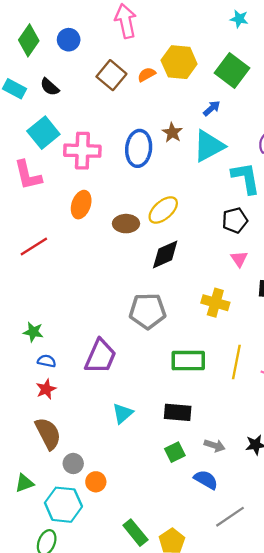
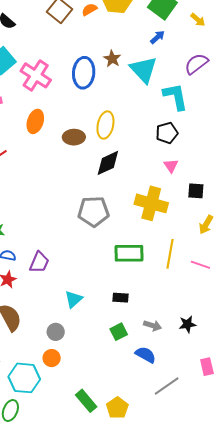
blue arrow: (212, 108) -> (157, 37), moved
cyan triangle: (209, 146) -> (144, 70), turned -44
pink cross: (82, 151) -> (36, 75), turned 32
yellow ellipse: (163, 210) -> (105, 125), turned -36
yellow cross: (215, 303) -> (151, 203), size x1.4
purple trapezoid: (100, 356) -> (39, 262), moved, size x0.7
black rectangle: (178, 412) -> (120, 298), size x0.7
gray circle: (73, 463) -> (56, 332), moved

